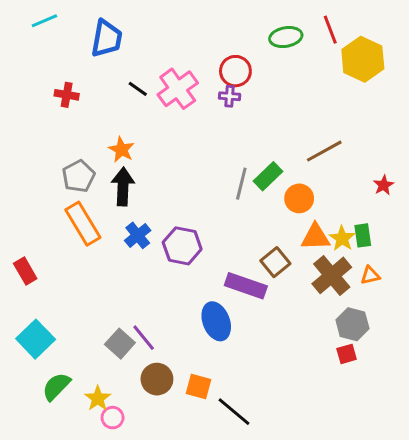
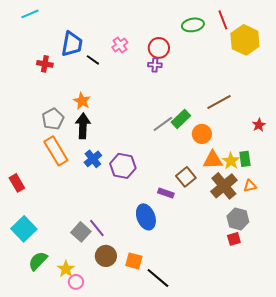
blue trapezoid: (107, 38) -> (72, 44), moved
pink cross: (178, 89) -> (120, 45), moved, size x0.6
gray line: (241, 184) -> (163, 124), turned 40
purple rectangle: (246, 286) -> (166, 193), size x0.6

